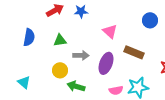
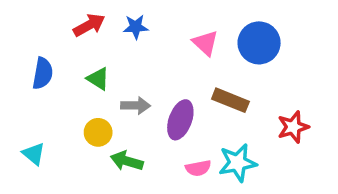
blue circle: (150, 20) -> (259, 43), size x1.5
pink triangle: (110, 31) -> (205, 43), moved
green triangle: (60, 40) -> (98, 79), turned 40

